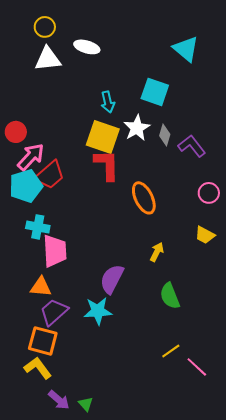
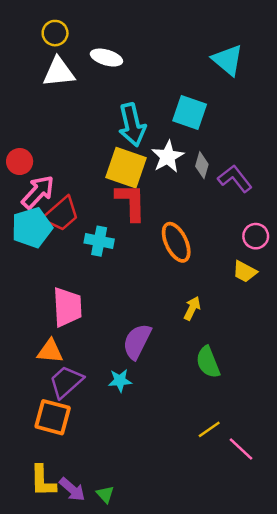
cyan arrow: (108, 102) -> (132, 125), size x1.6
cyan cross: (38, 227) -> (99, 241), moved
yellow trapezoid: (205, 235) -> (245, 272), moved
cyan star: (98, 311) -> (120, 381), size x0.7
yellow L-shape: (38, 368) -> (43, 481), moved, turned -144

